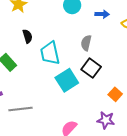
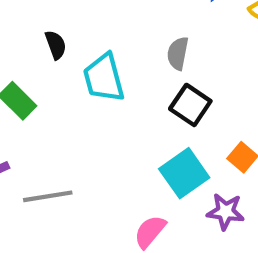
cyan square: (67, 80) -> (184, 173), moved

